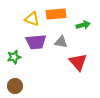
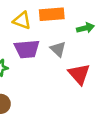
gray triangle: (61, 42) -> (58, 49), turned 32

